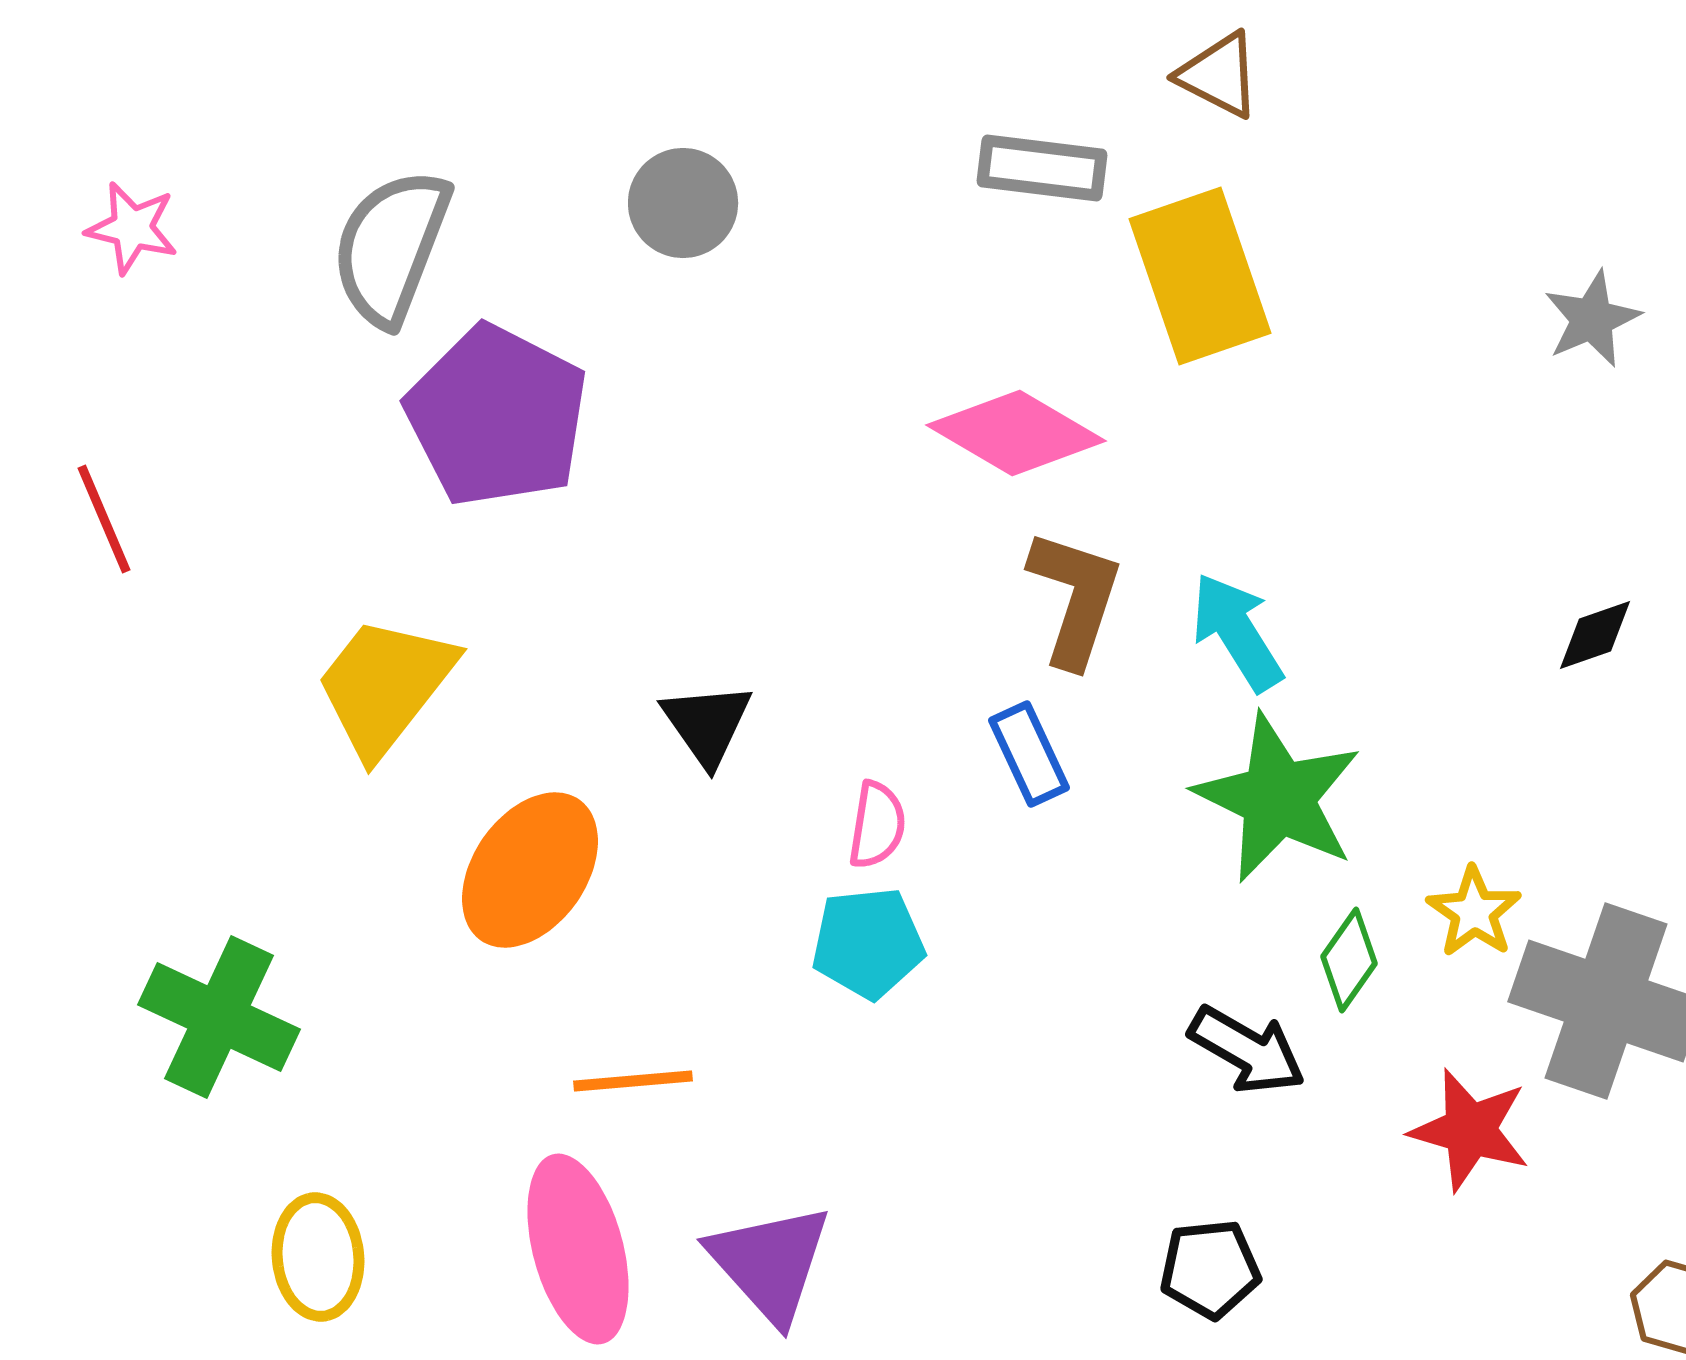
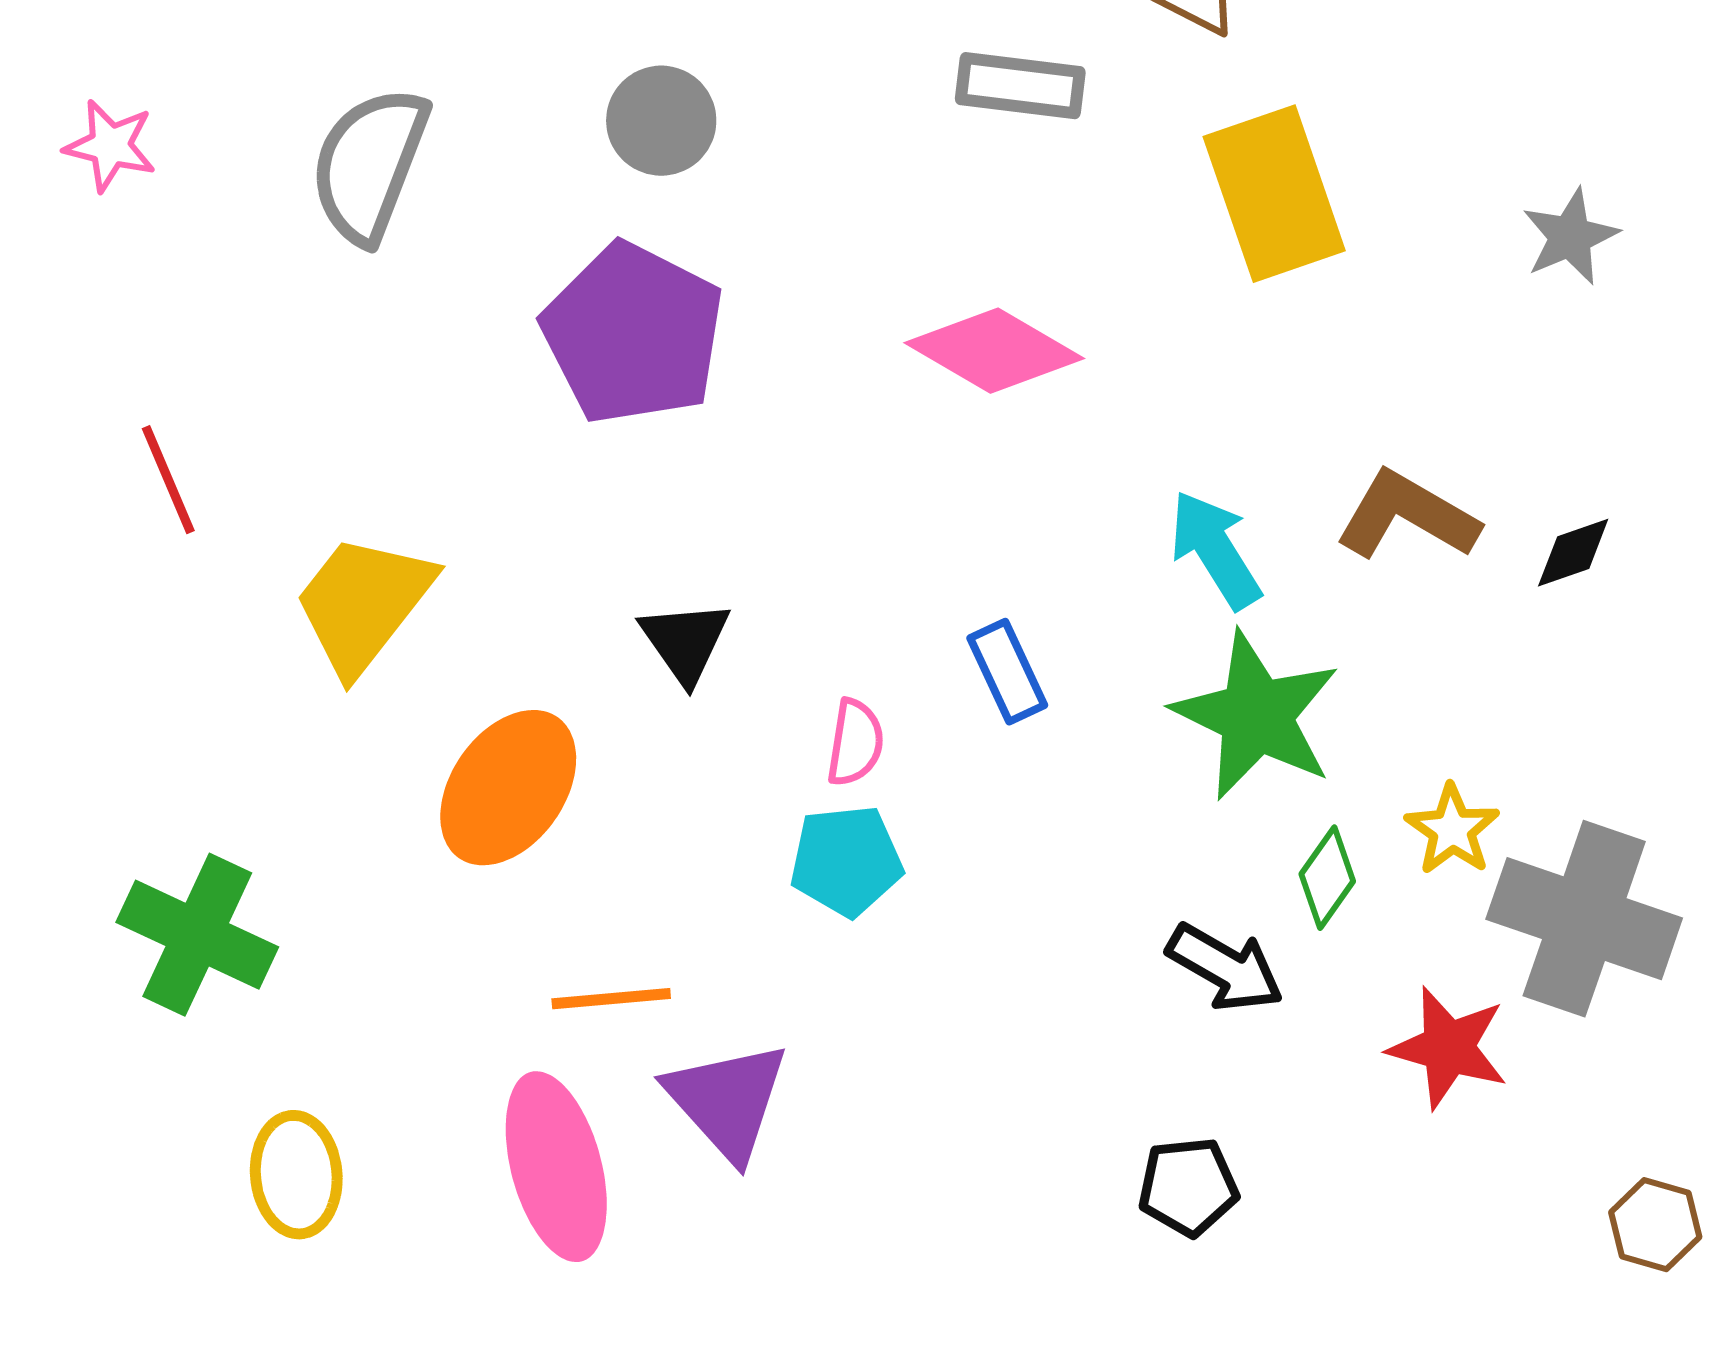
yellow rectangle: (1200, 276) -> (1274, 194), moved
purple pentagon: (497, 416) -> (633, 334), moved
red line: (104, 519) -> (168, 480), moved
brown L-shape: (1075, 598) -> (1407, 516), moved, turned -78
purple triangle: (770, 1263) -> (727, 1101), moved

